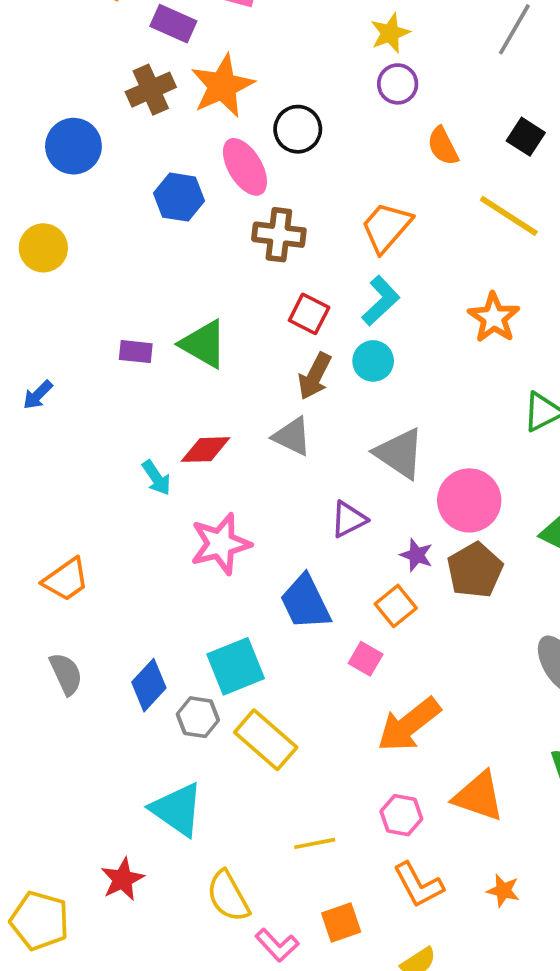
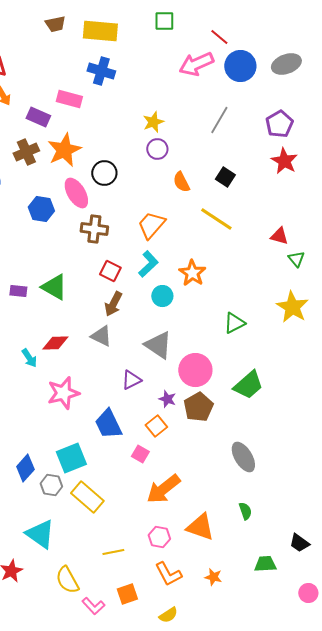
orange star: (494, 318) -> (192, 273), moved
cyan circle: (373, 361) -> (162, 296), moved

